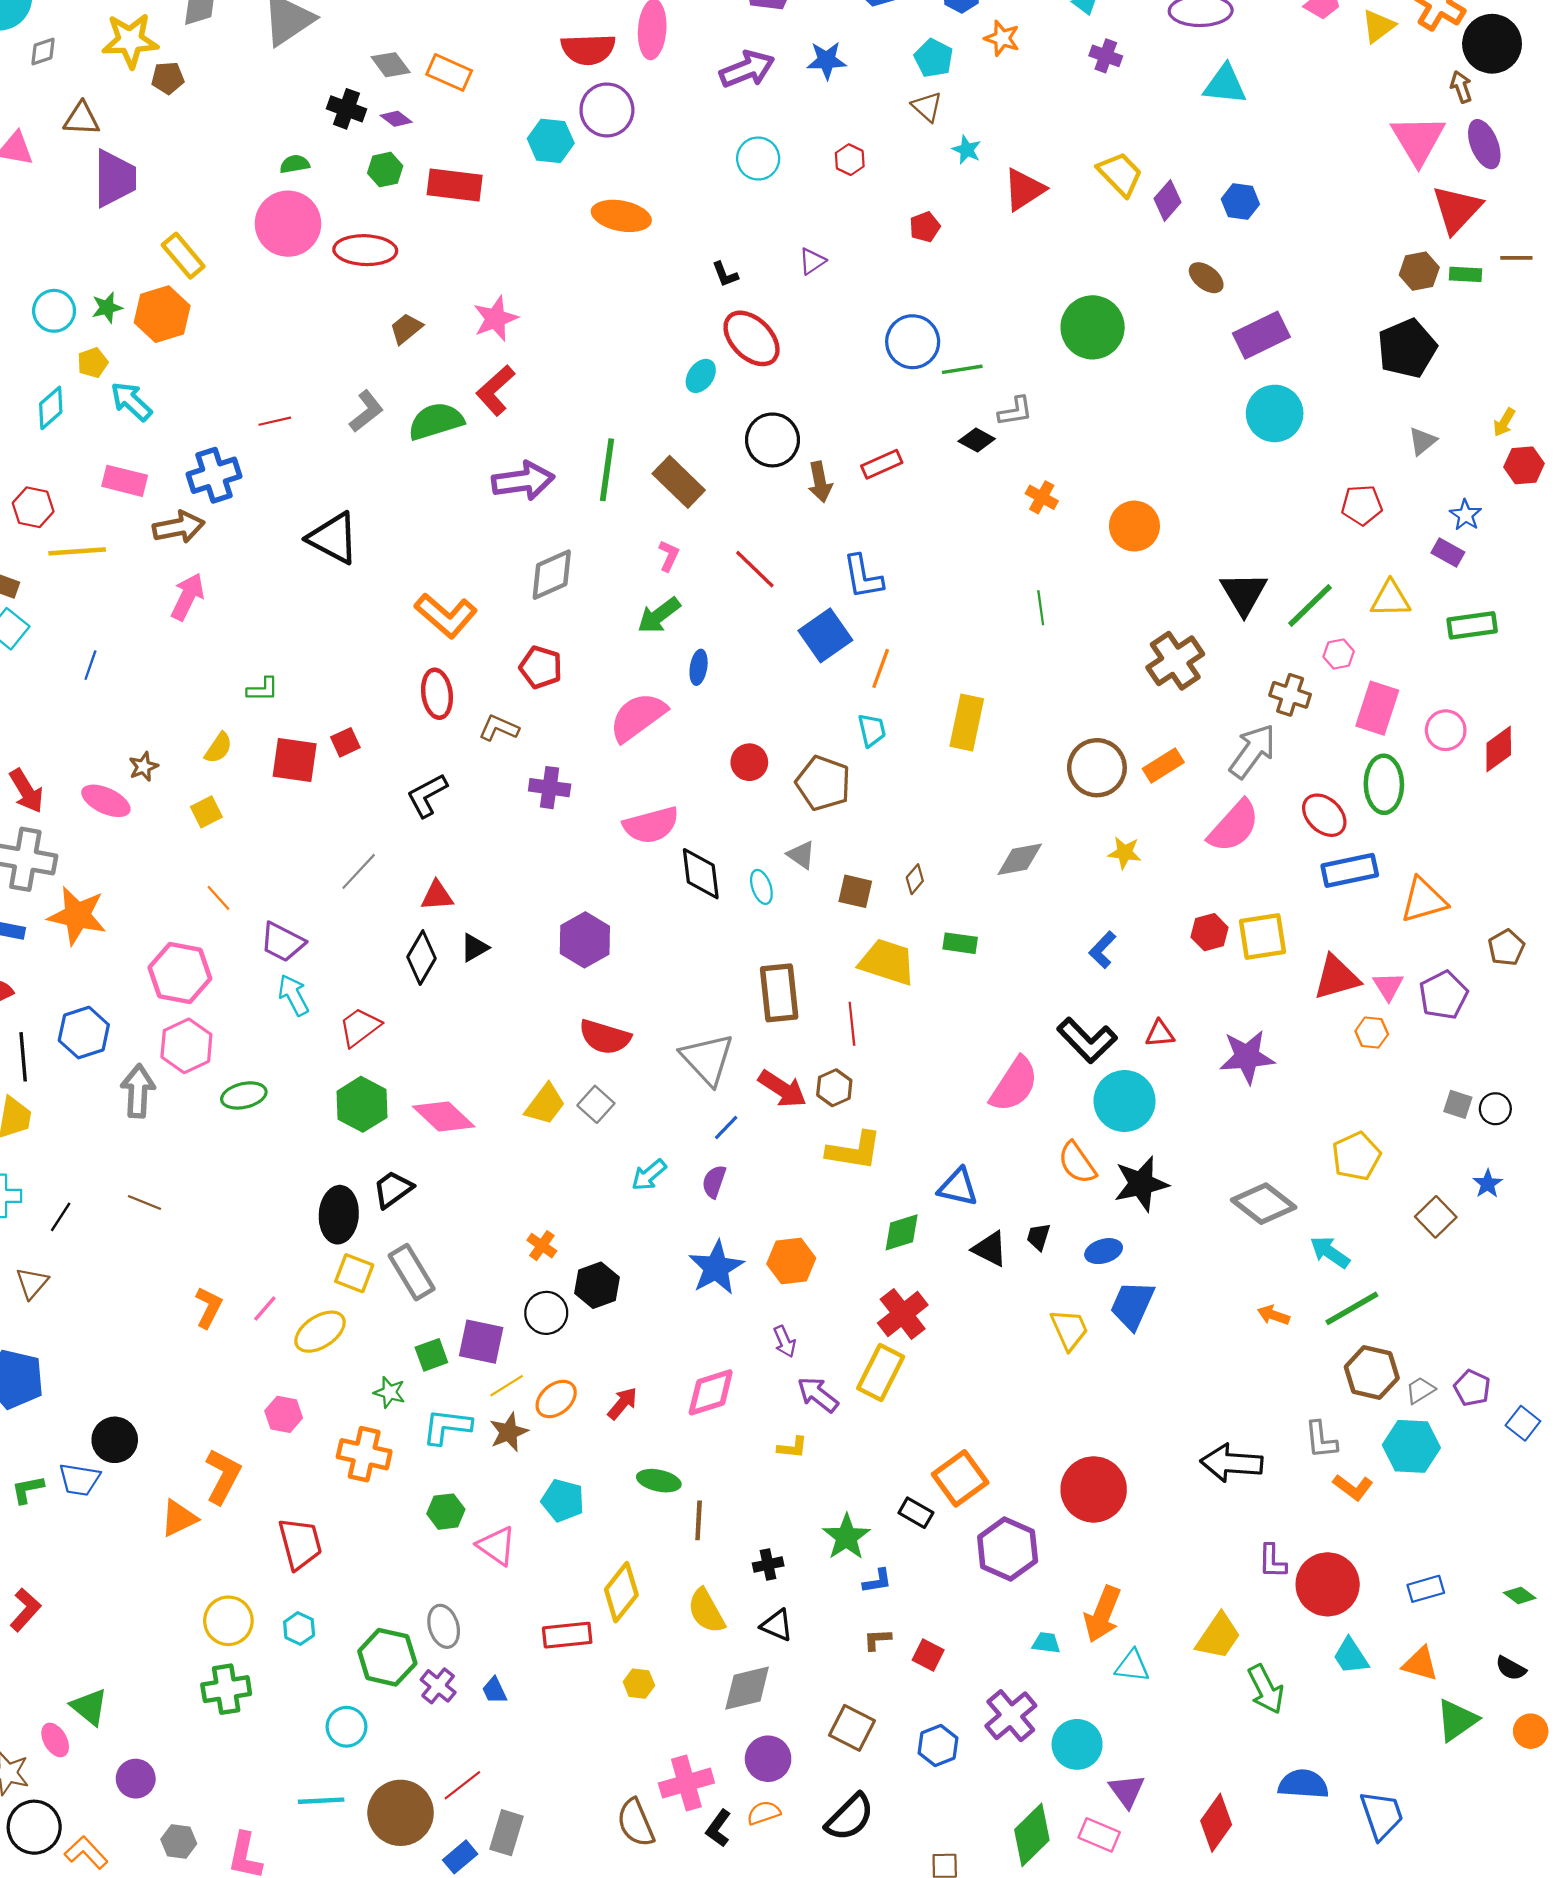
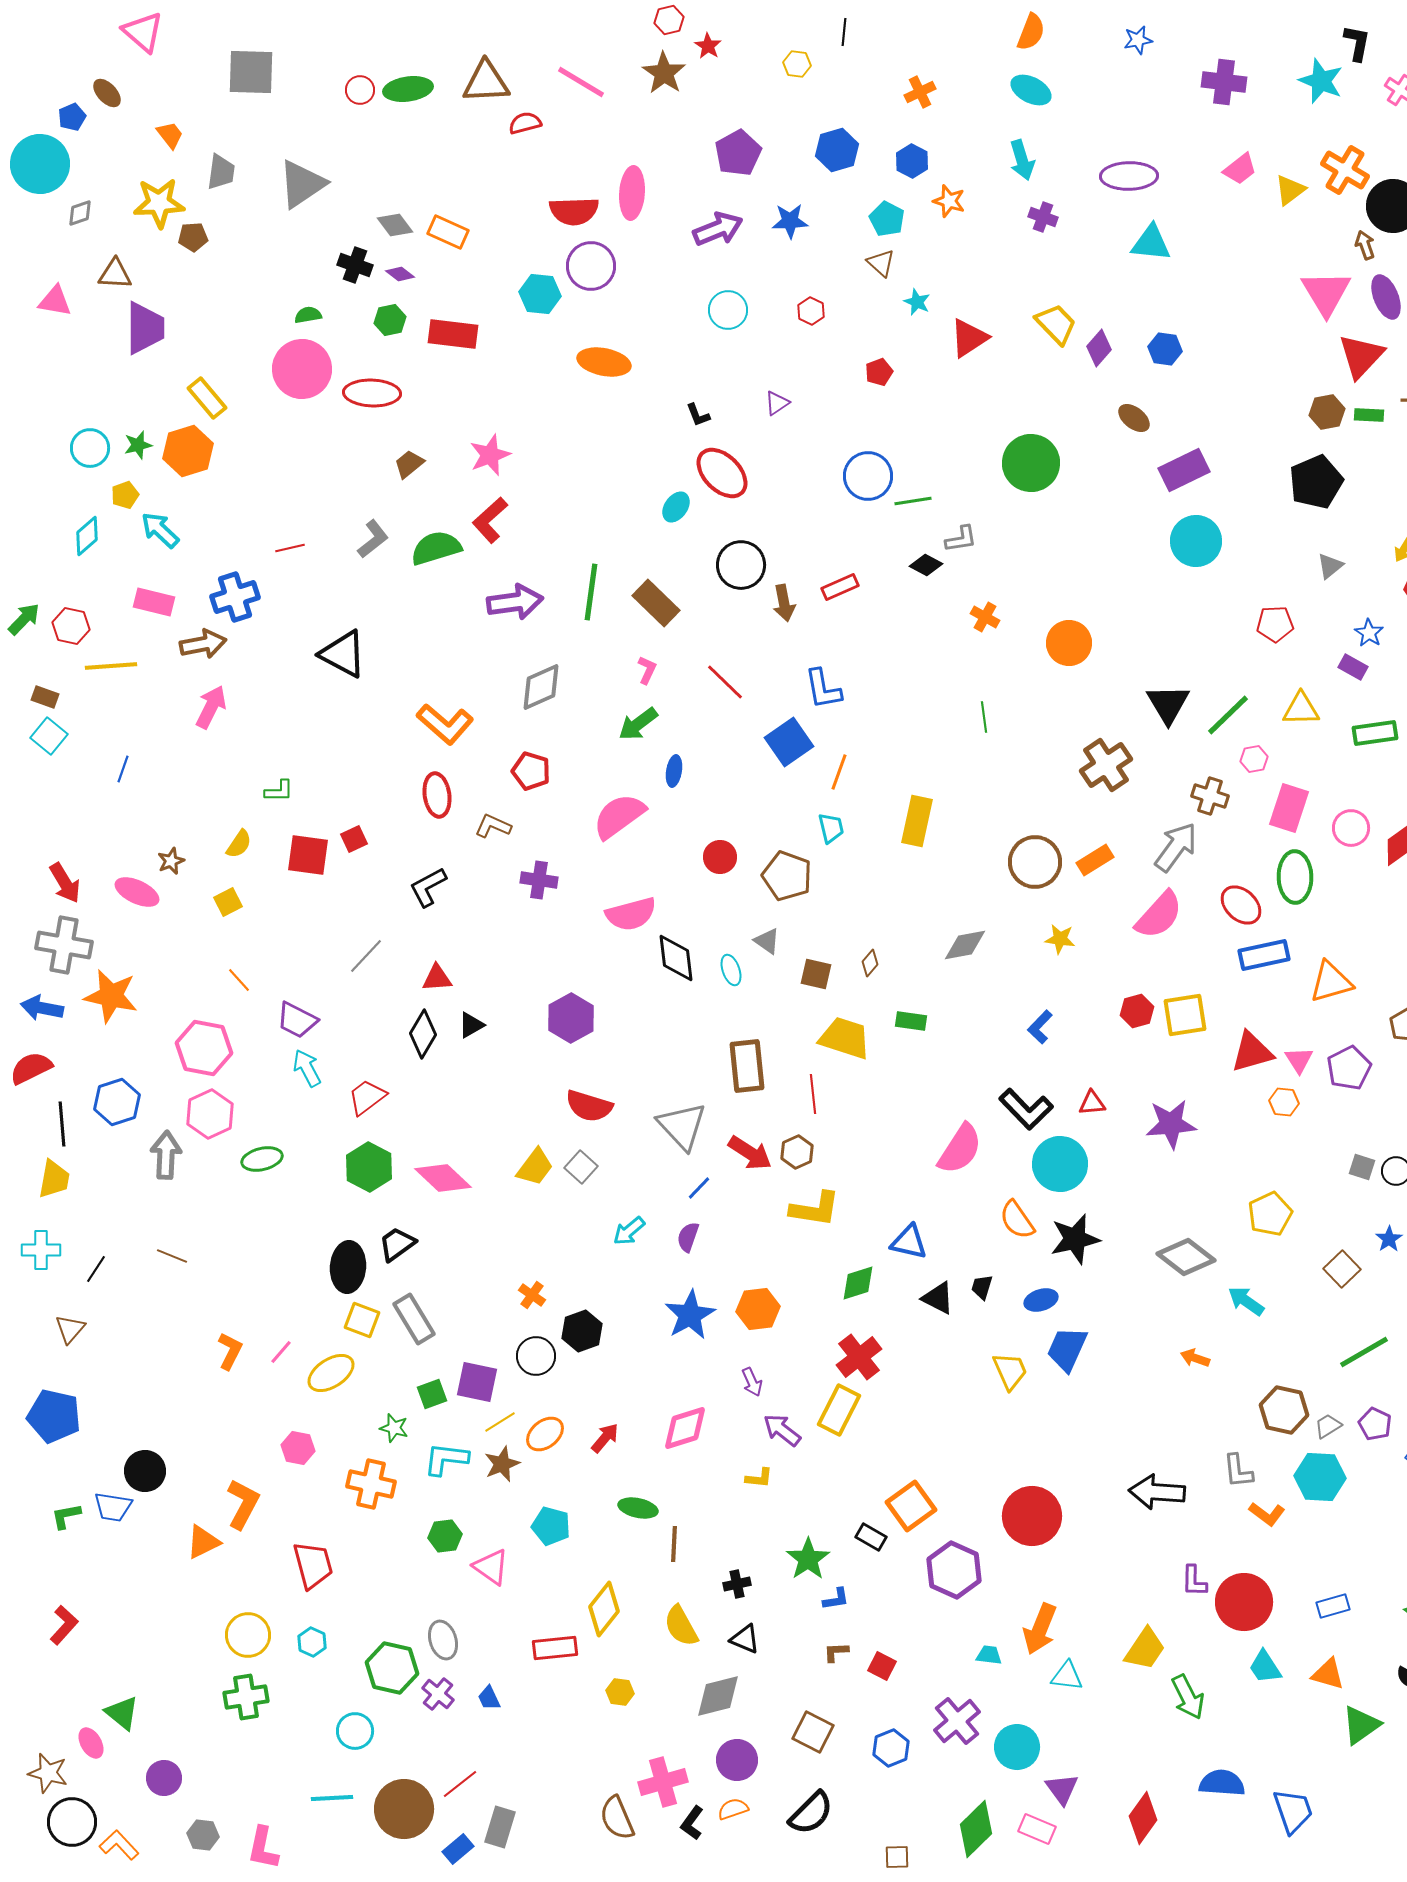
green line: (1352, 1308) -> (1364, 1352), moved

